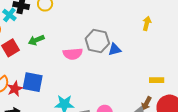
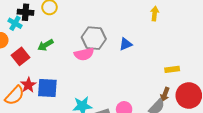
gray hexagon: (97, 41) -> (94, 38), moved
red star: (15, 89) -> (28, 85), moved

